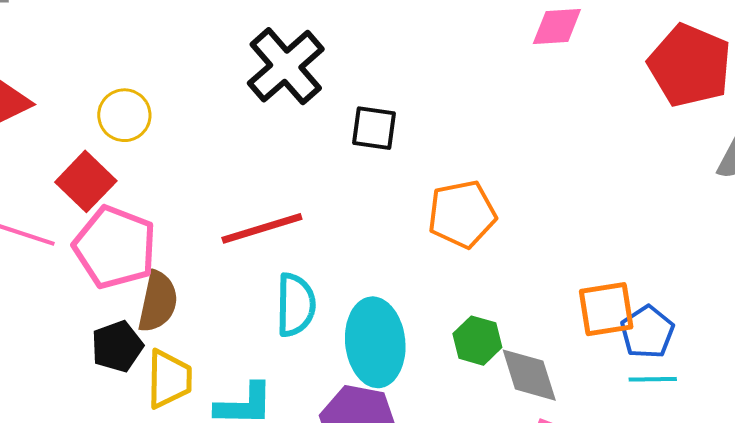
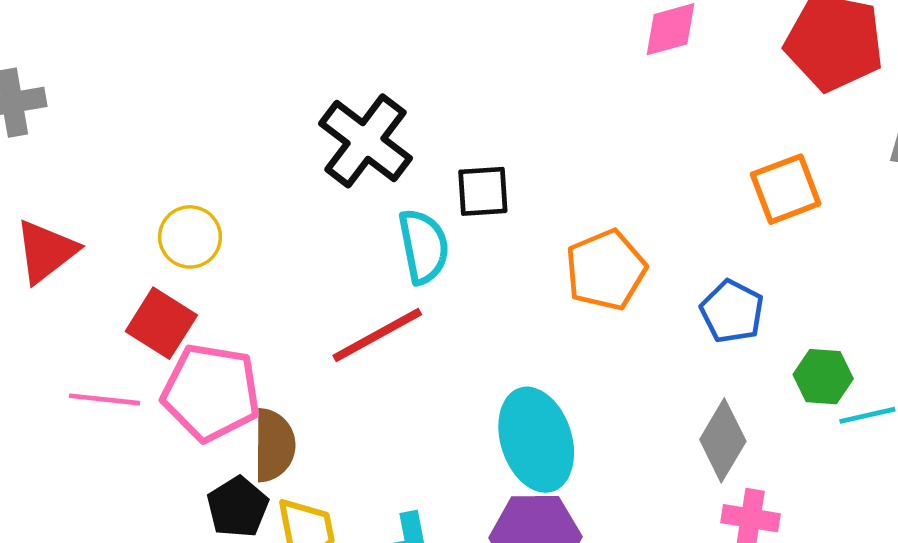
cyan semicircle: (296, 305) -> (424, 246), moved
orange square: (606, 309) -> (786, 189), moved
blue pentagon: (647, 332) -> (732, 311), moved
green hexagon: (477, 341) -> (823, 377), moved
gray diamond: (529, 375) -> (723, 440), turned 60

